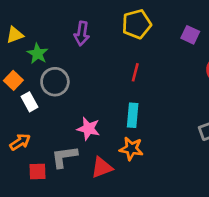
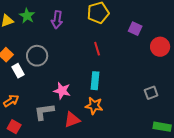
purple square: (190, 35) -> (135, 29), moved
green star: (38, 54) -> (27, 16), moved
red line: (135, 72) -> (97, 49), turned -32
red square: (38, 171) -> (14, 127), moved, turned 32

